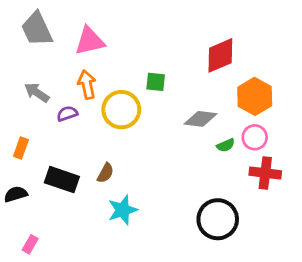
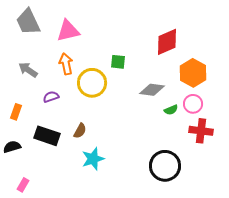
purple semicircle: (67, 114) -> (51, 97), moved

